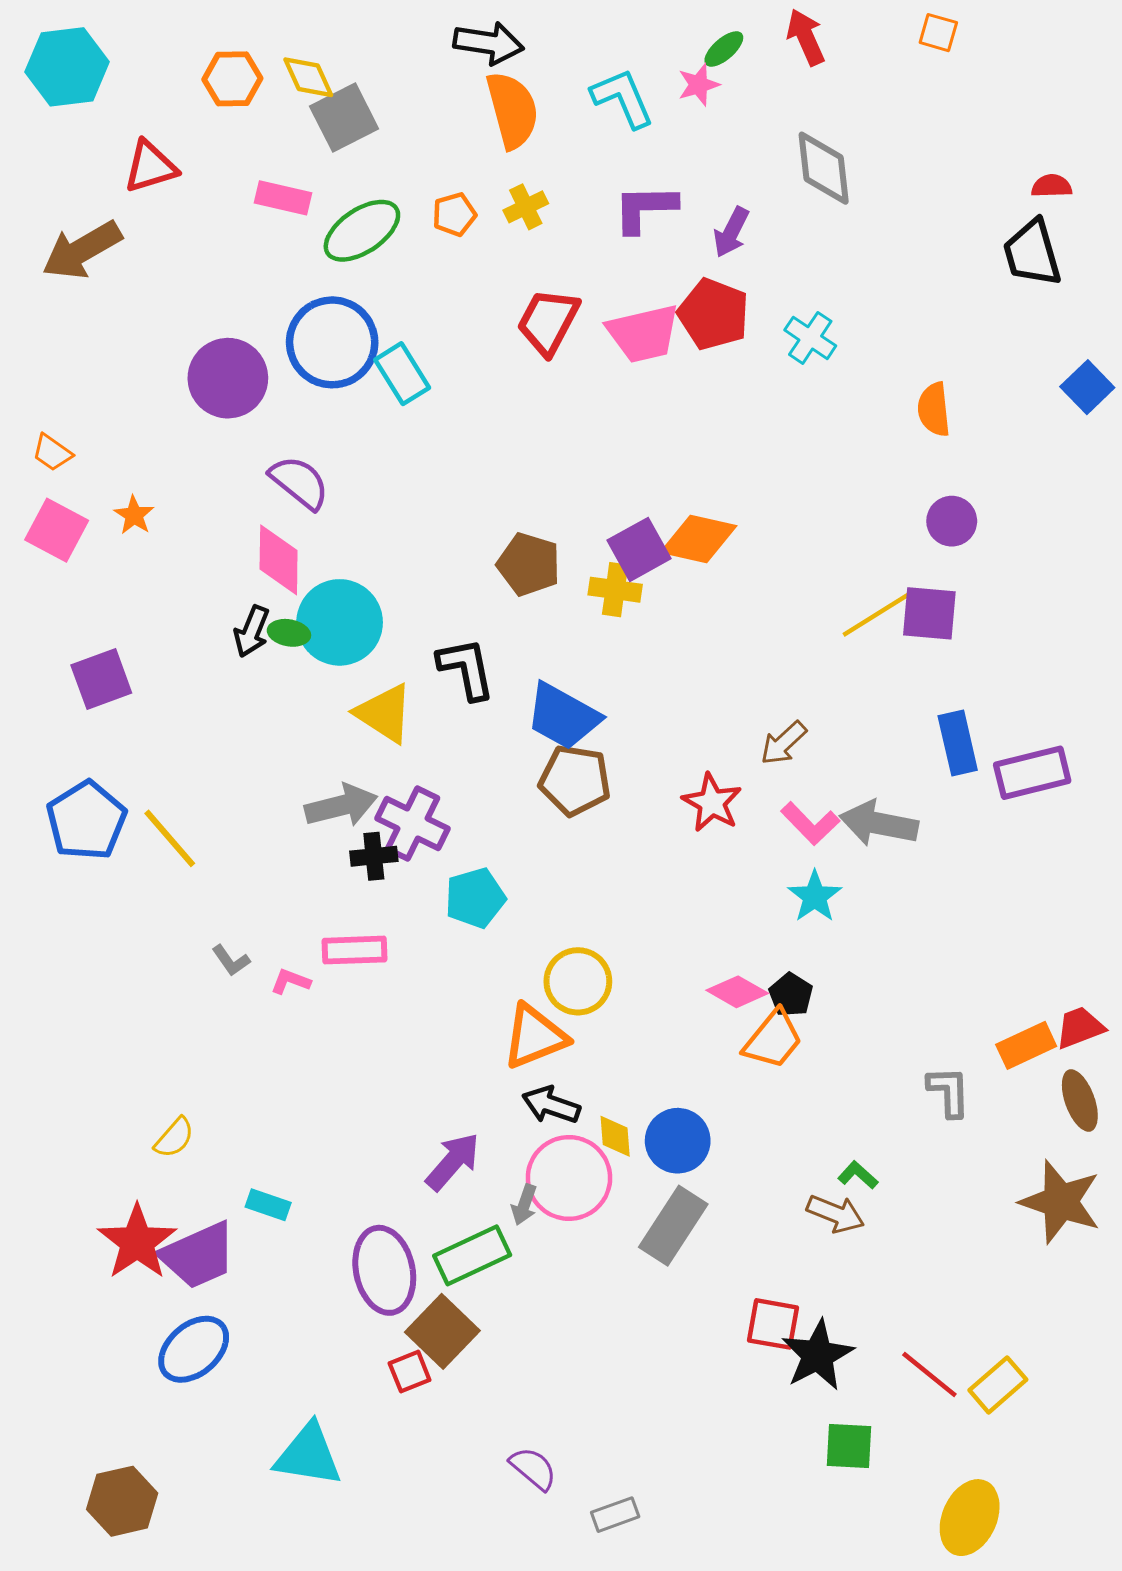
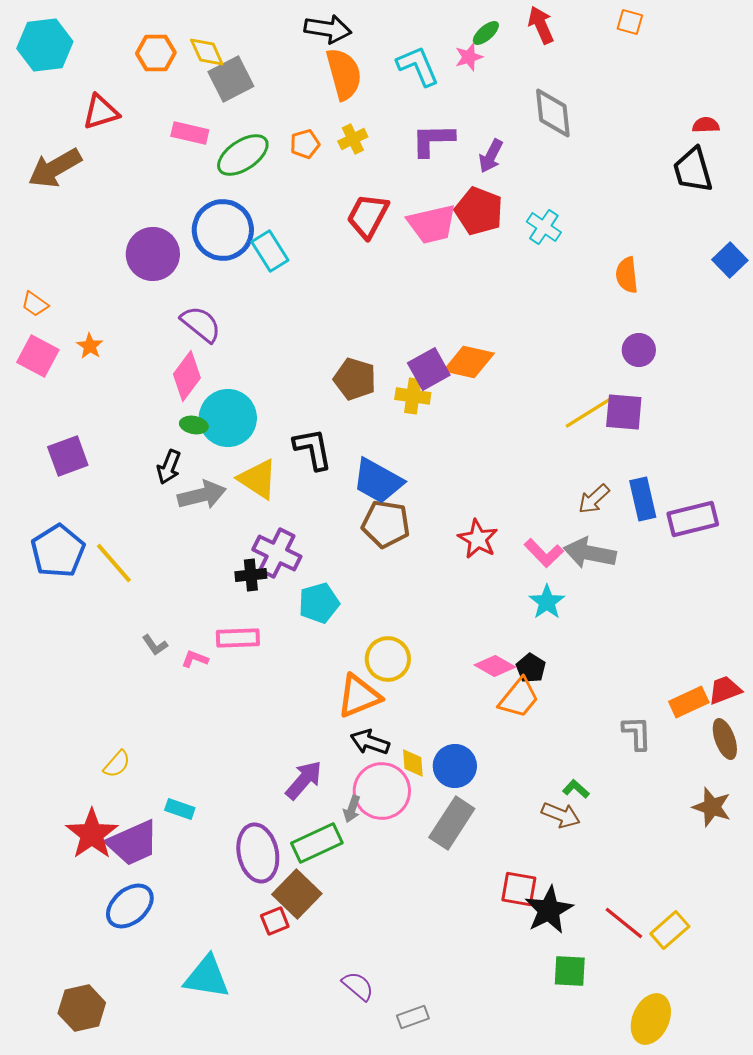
pink diamond: (279, 560) -> (187, 376), turned 36
black arrow: (252, 631) -> (169, 467), moved
brown arrow: (783, 743) -> (594, 499), moved
gray arrow: (341, 806) -> (202, 495), moved
brown star: (1060, 1202) -> (712, 807), size x0.7

